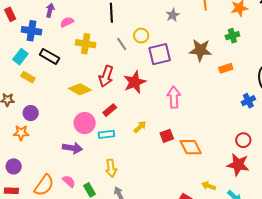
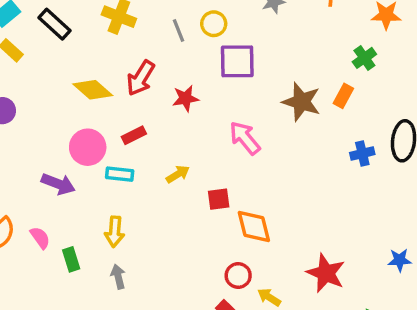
green cross: (232, 36) -> (364, 58), turned -32
brown star: (200, 50) -> (301, 102), moved
orange rectangle: (226, 68) -> (343, 96), moved, turned -56
red star: (135, 82) -> (186, 98), size x0.7
pink arrow: (174, 97) -> (245, 138), turned -50
blue cross: (248, 101) -> (362, 154), moved
red circle: (243, 140) -> (238, 276), moved

